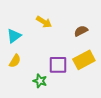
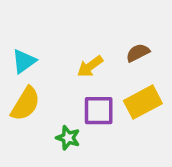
yellow arrow: (44, 22) -> (90, 66), moved, turned 112
yellow semicircle: (15, 61) -> (26, 104), size x1.5

